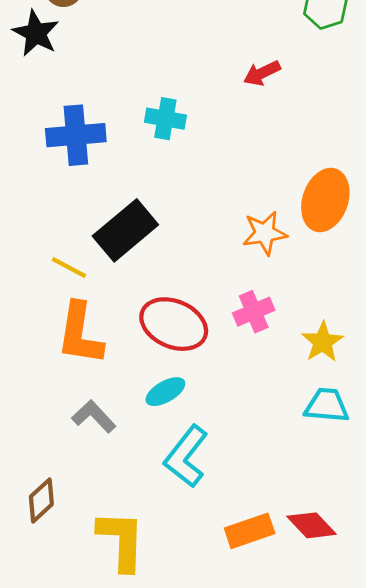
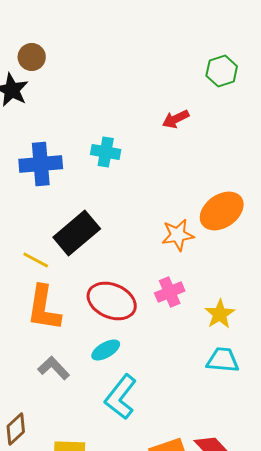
orange ellipse: (325, 200) -> (222, 211), turned 36

